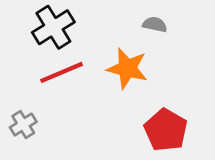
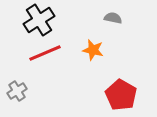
orange star: (127, 68) -> (93, 50), size x0.7

